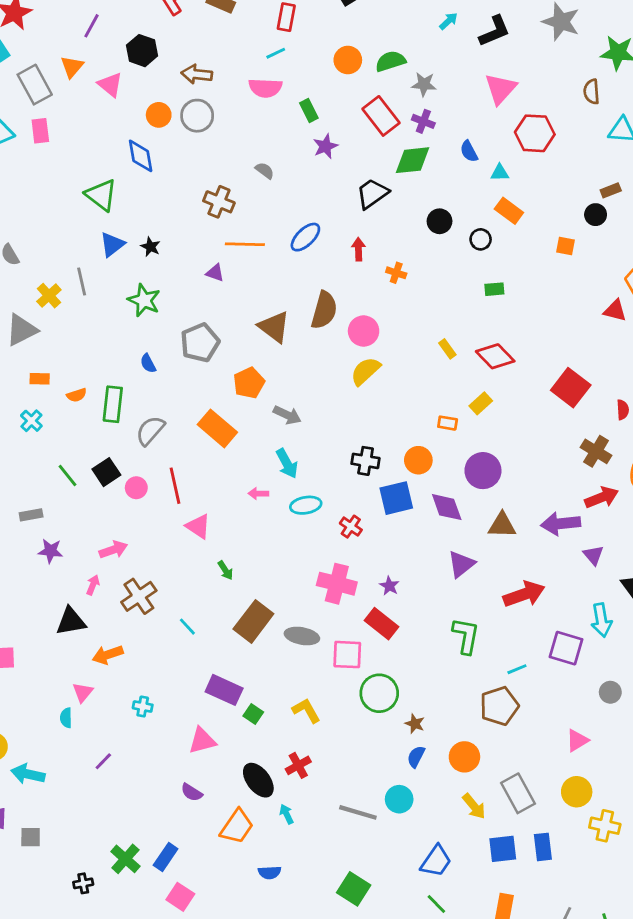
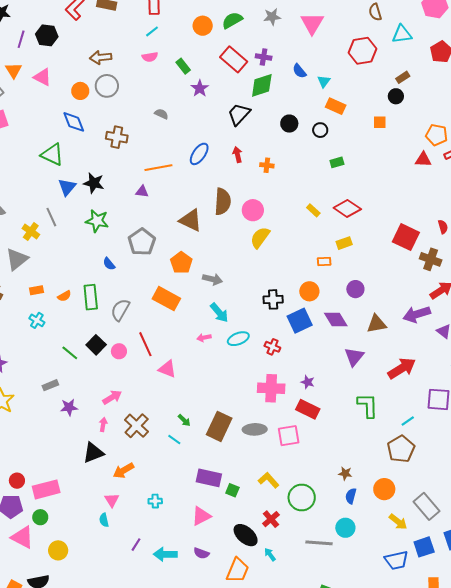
black hexagon: (142, 51) -> (47, 35), moved
gray star: (424, 84) -> (272, 17), moved
pink semicircle: (265, 88) -> (150, 57), size x0.7
red hexagon: (535, 133) -> (363, 51), moved
cyan triangle: (500, 173) -> (324, 81), turned -40
brown cross: (219, 202) -> (117, 137), moved
black star: (151, 247) -> (94, 183), size x1.5
red square: (571, 388) -> (406, 237), moved
yellow rectangle: (481, 403) -> (344, 243), turned 35
purple circle: (483, 471) -> (355, 289), size x0.7
green arrow: (225, 570) -> (184, 420), moved
green circle: (379, 693) -> (302, 498), moved
cyan arrow: (28, 774) -> (165, 554), moved
blue trapezoid: (436, 861) -> (396, 560), moved, turned 55

